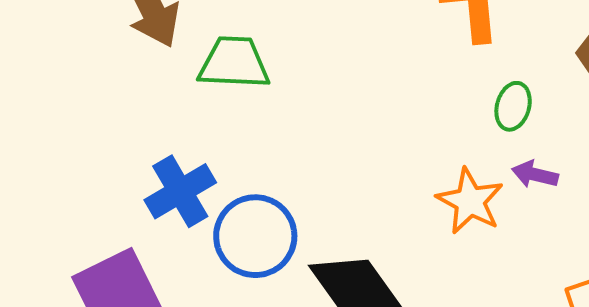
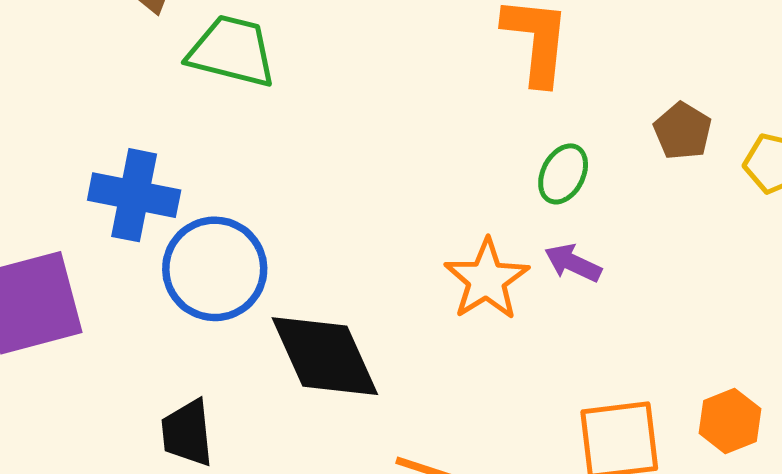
blue cross: (180, 191) -> (134, 195), turned 30

